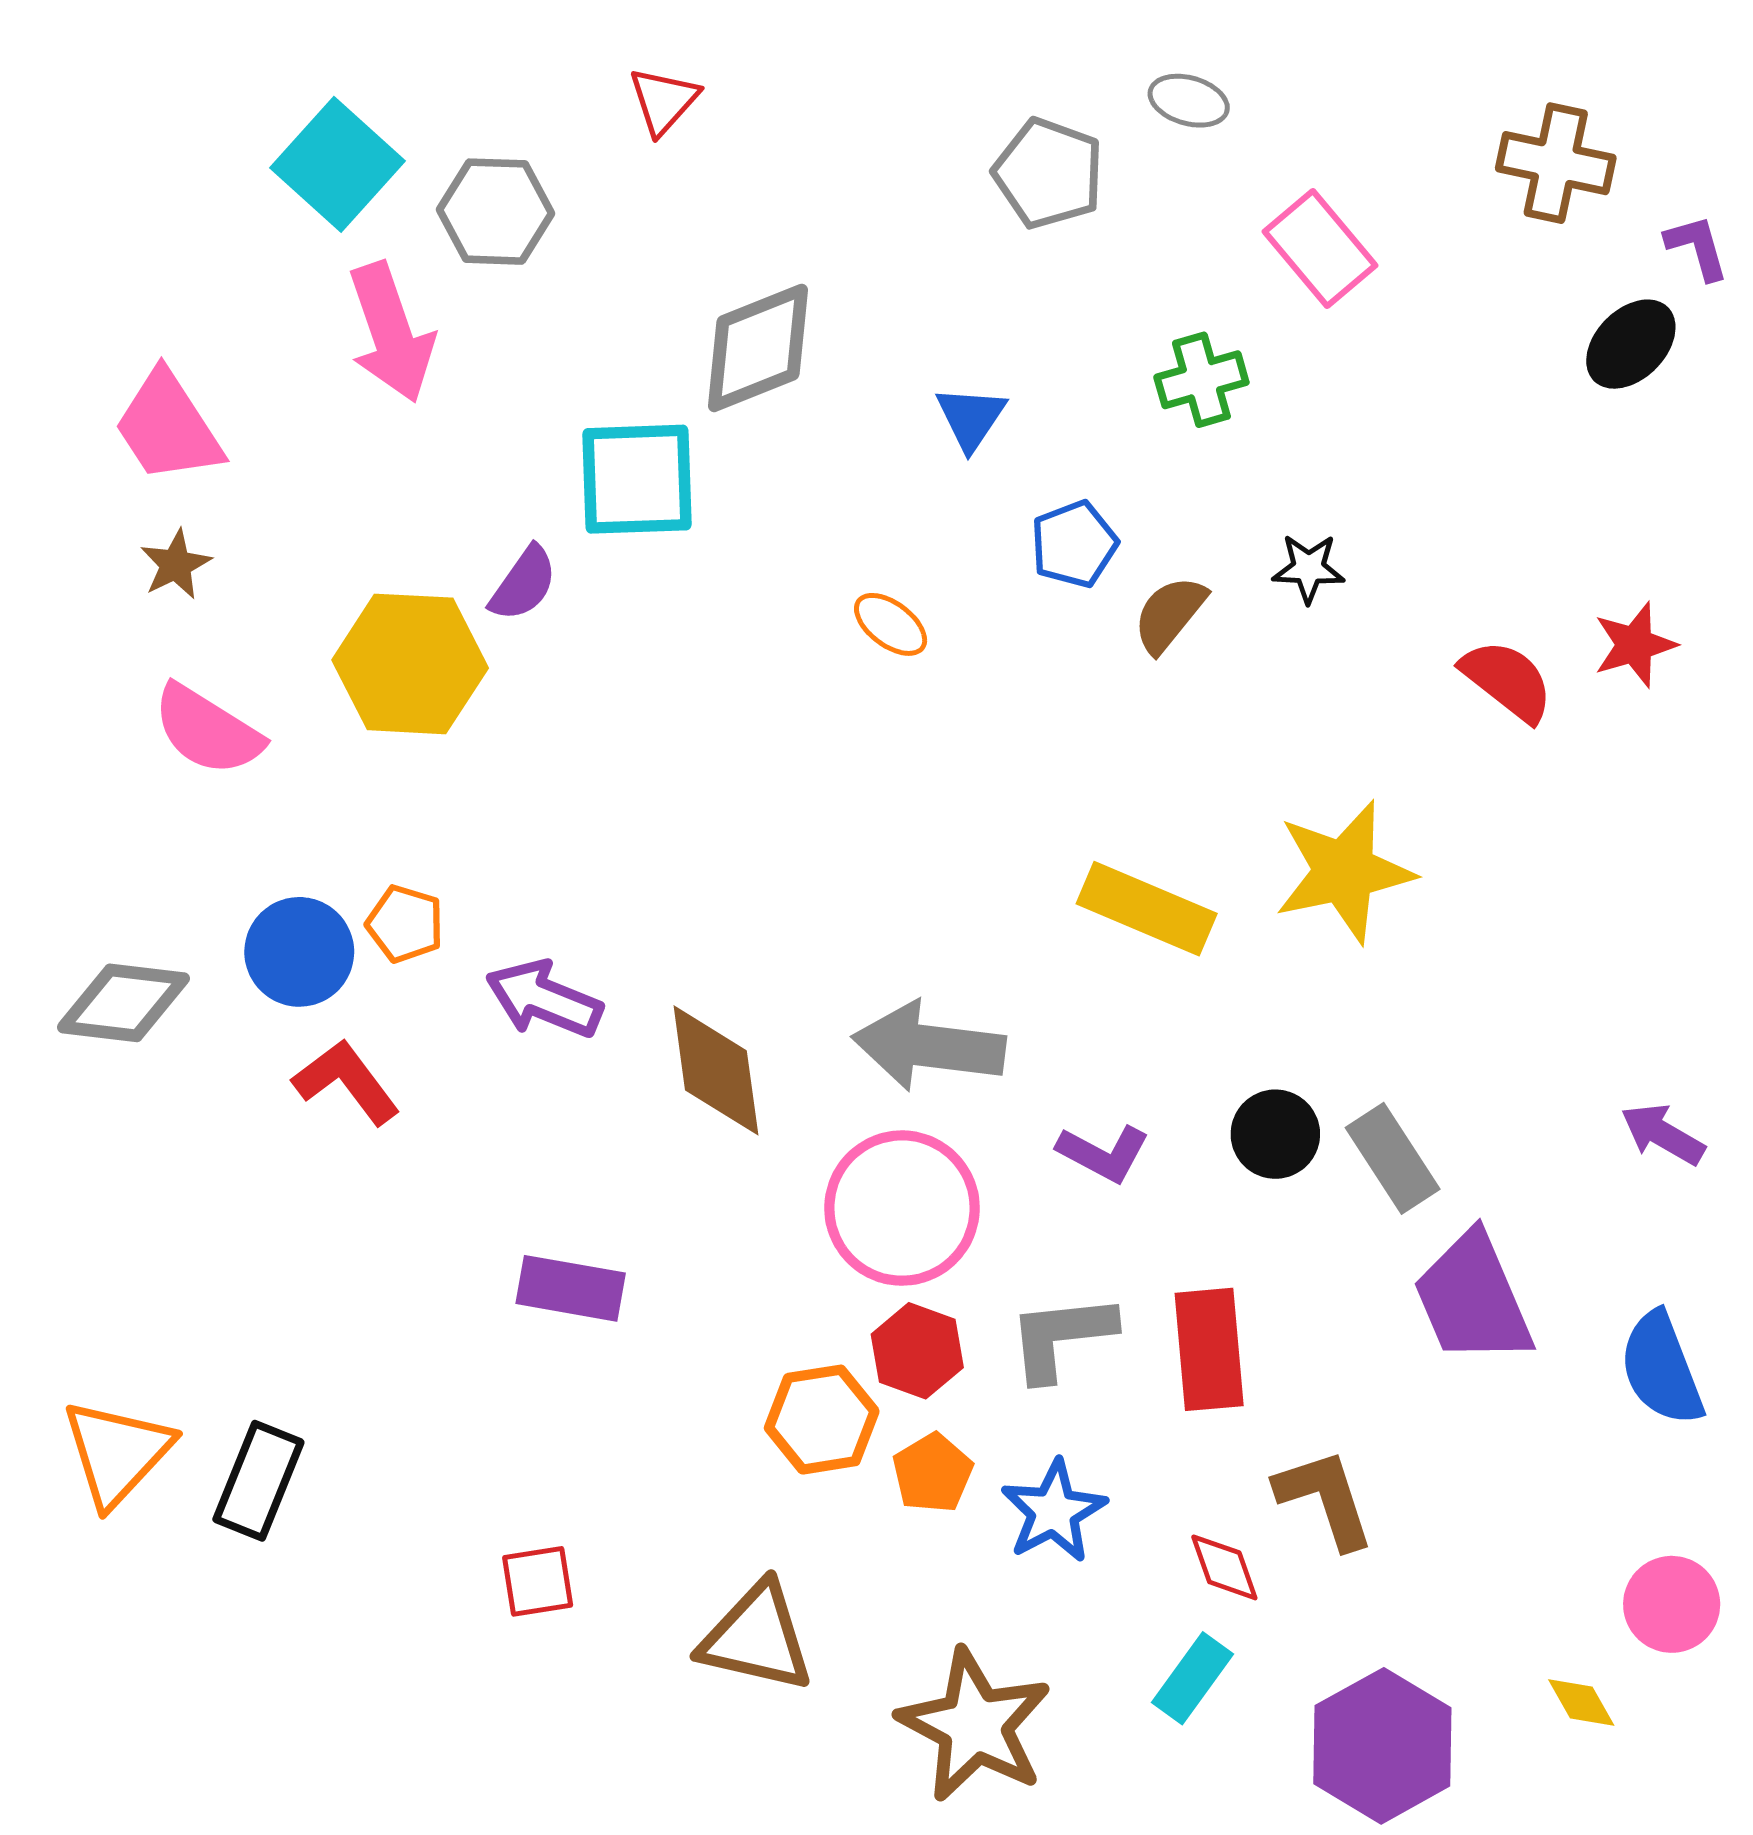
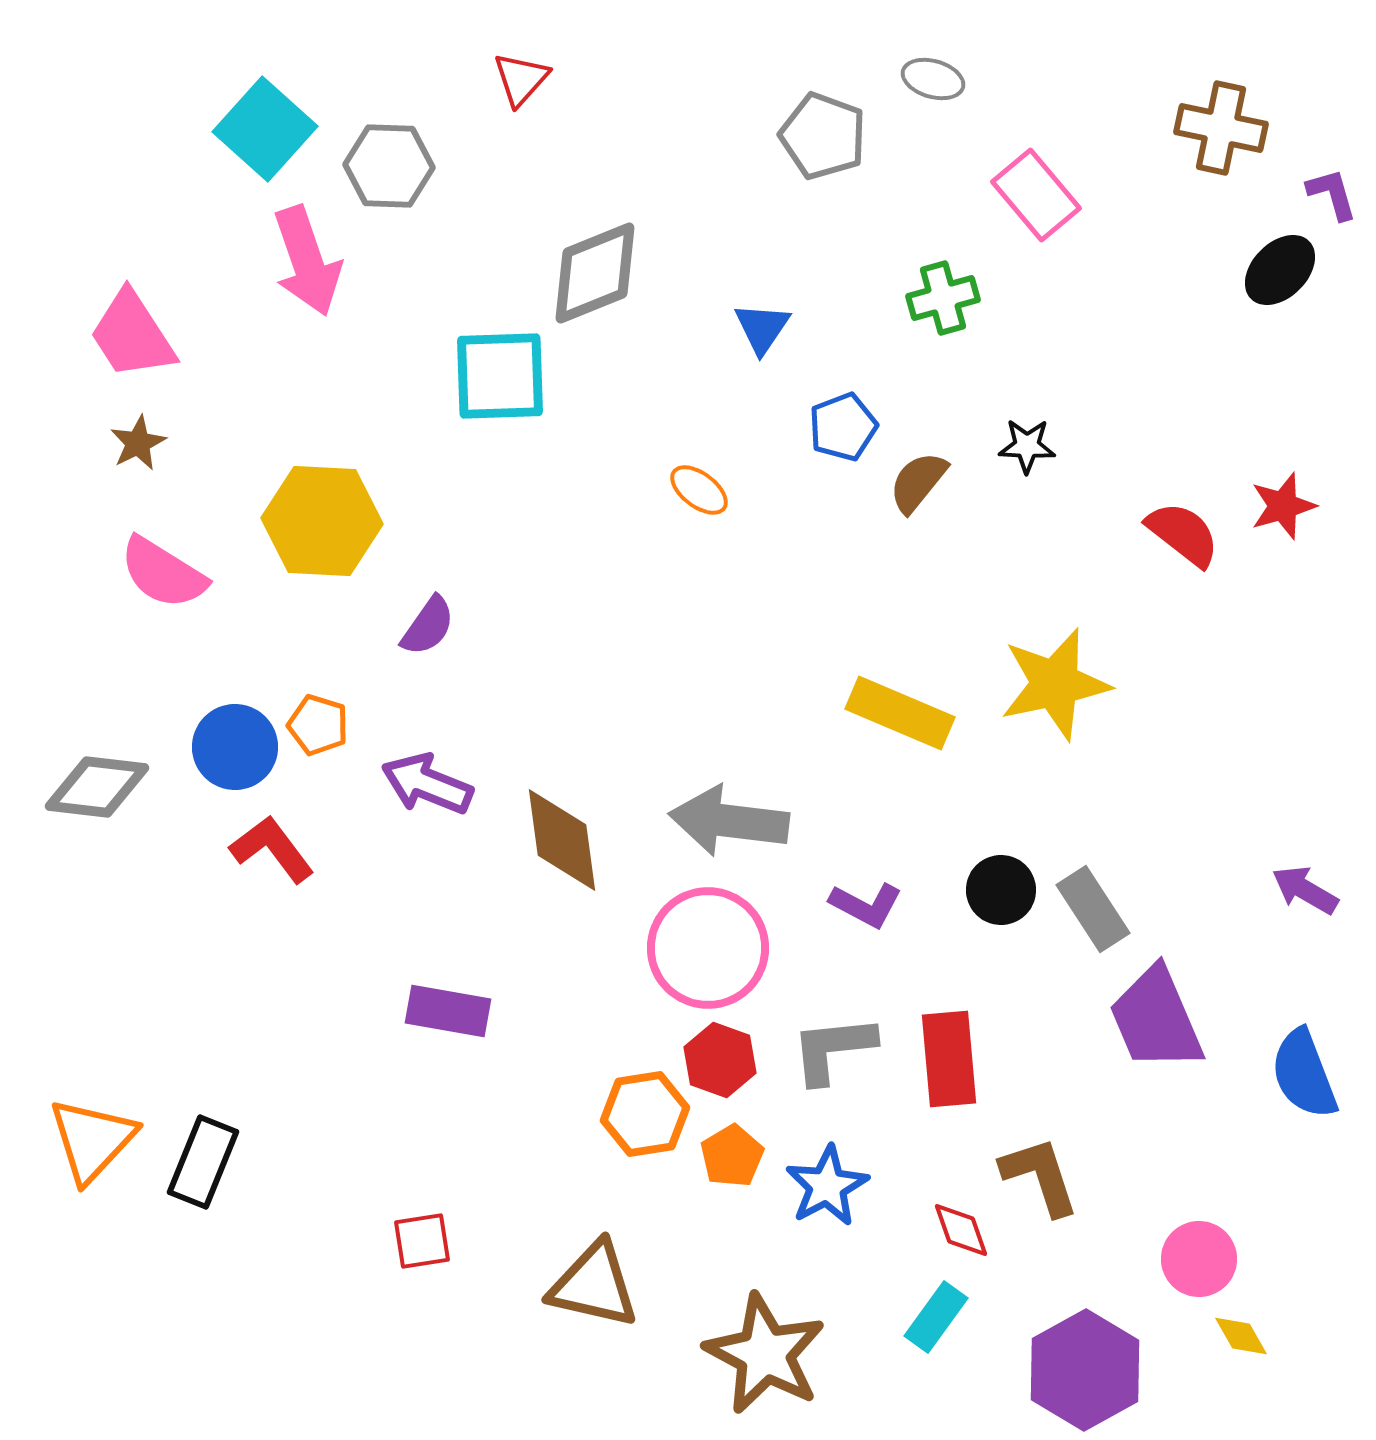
purple semicircle: (524, 584) -> (428, 626), moved
pink circle: (1672, 1604) -> (1199, 1259), moved

